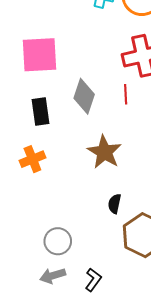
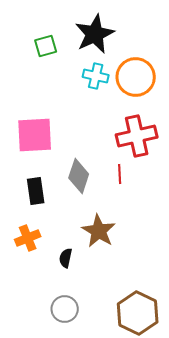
black semicircle: (115, 204) -> (66, 258), moved
gray circle: (58, 241) -> (65, 309), moved

